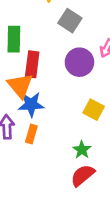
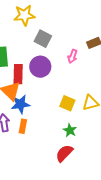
purple circle: (79, 62) -> (40, 67), moved
green star: (82, 150) -> (70, 130), moved

